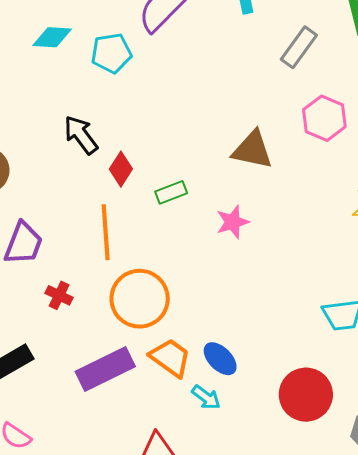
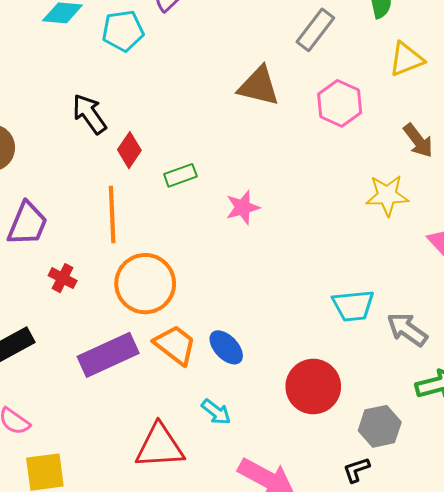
brown triangle: (252, 150) -> (259, 86), moved
cyan arrow: (206, 397) -> (216, 412), moved

